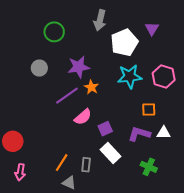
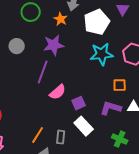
orange star: (91, 87) -> (61, 19), moved
purple line: (67, 96) -> (43, 72), turned -35

